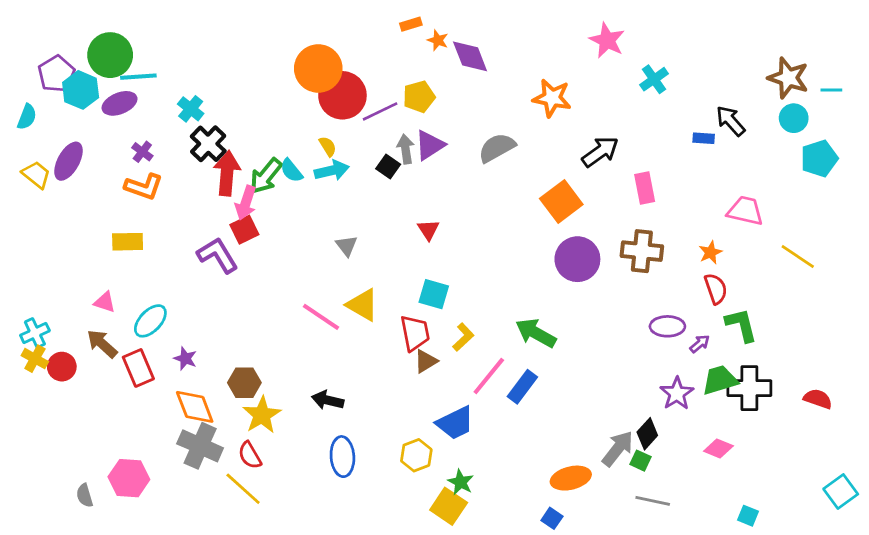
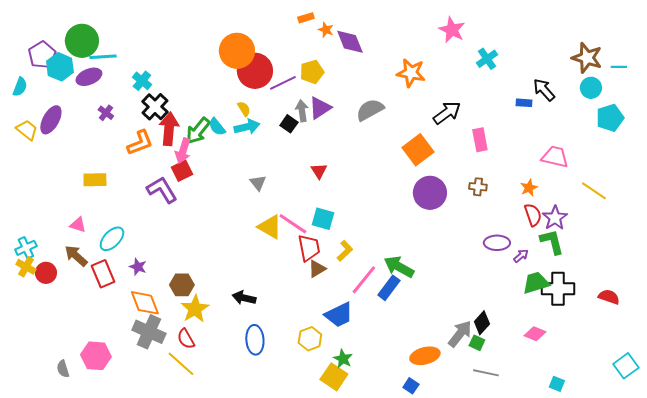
orange L-shape: (144, 187) -> (140, 143), moved, turned -40
brown cross: (642, 251) -> (478, 187), size x0.6
pink line: (321, 317) -> (293, 224), moved
green arrow: (536, 333) -> (399, 267), moved
purple star: (677, 393) -> (555, 218), moved

